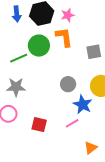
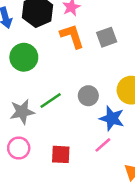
green circle: (39, 46) -> (24, 57), moved
gray square: (94, 52) -> (107, 37), moved
green line: (19, 58) -> (51, 100), moved

